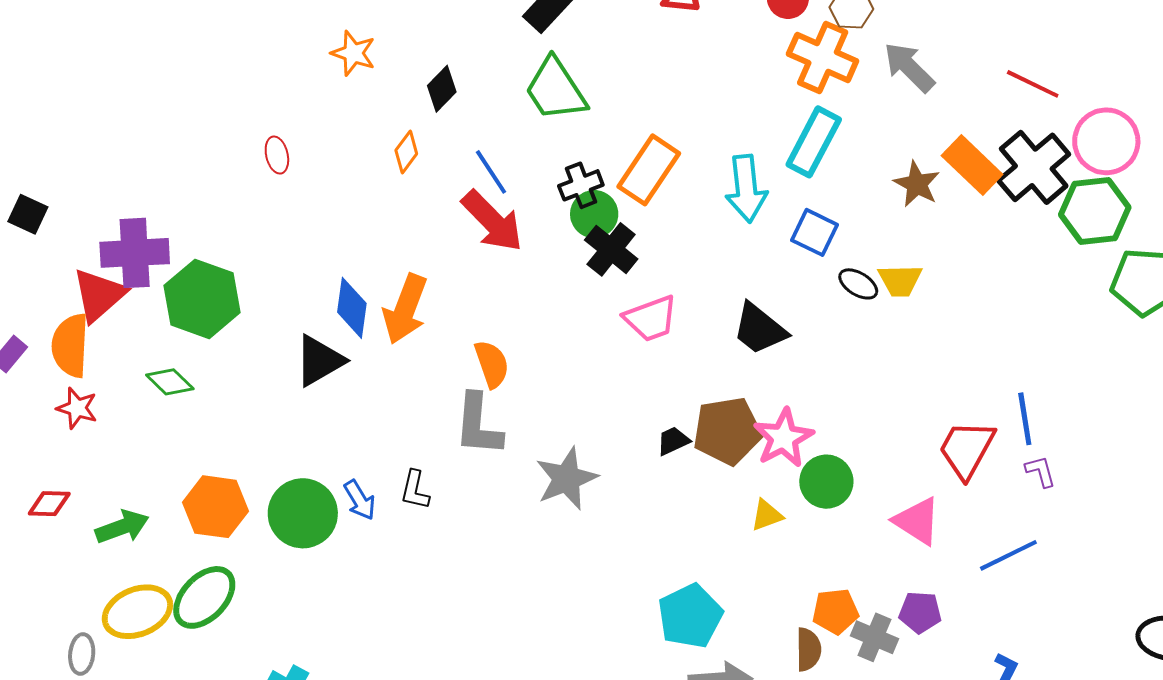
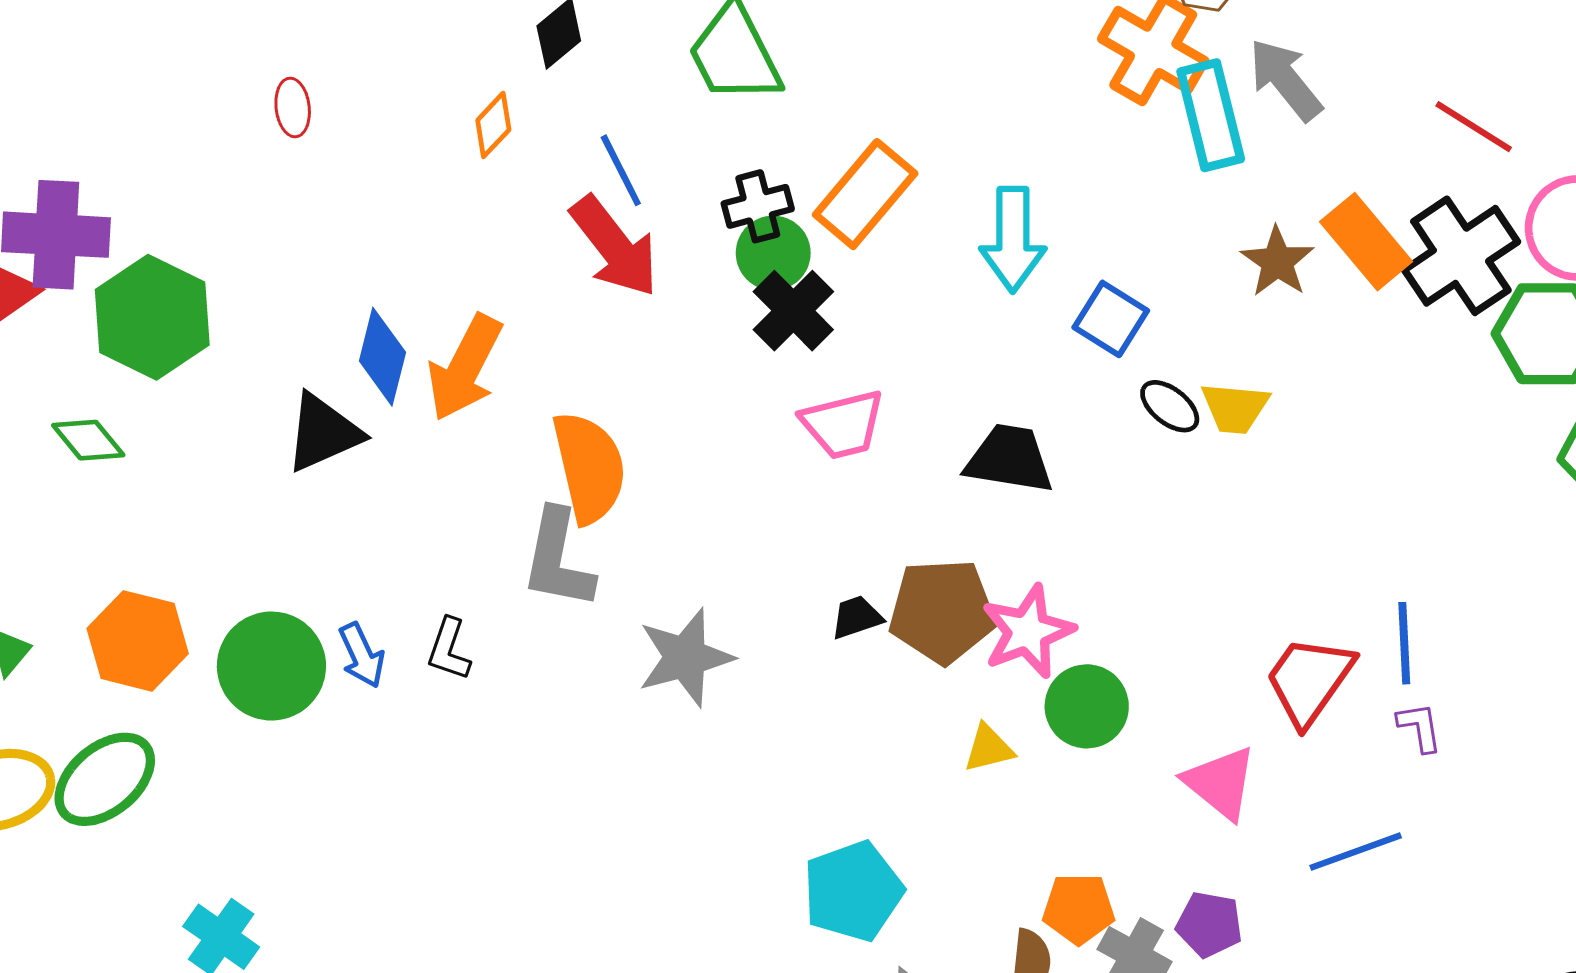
cyan rectangle: (814, 142) -> (1211, 115), moved, turned -48
black trapezoid: (760, 329) -> (1009, 459), turned 144
orange semicircle: (492, 364) -> (589, 467), size x1.5

